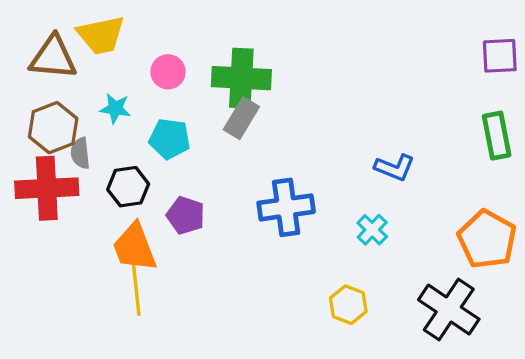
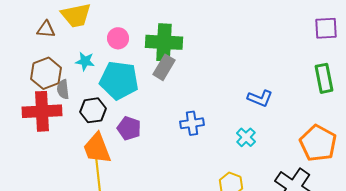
brown triangle: (53, 57) -> (46, 29), size x0.6
cyan pentagon: (170, 139) -> (119, 80), size x1.5
blue cross: (286, 207) -> (192, 123), size x0.7

